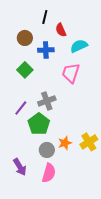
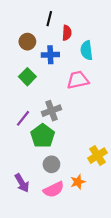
red semicircle: (61, 30) -> (67, 33), turned -152
cyan semicircle: (79, 46) -> (87, 50), turned -72
pink trapezoid: (71, 73) -> (78, 80), turned 60
orange star: (65, 143) -> (78, 182), moved
pink semicircle: (49, 173) -> (54, 189), turned 48

